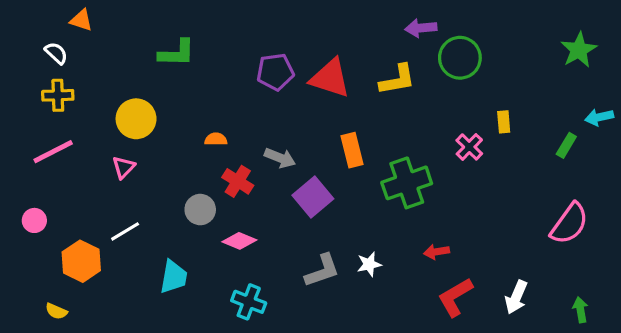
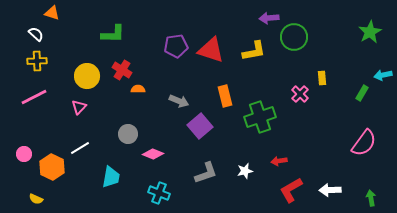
red cross: (238, 181) -> (122, 70), moved
pink circle: (34, 220) -> (24, 154), moved
white star: (369, 264) -> (245, 171), moved
white arrow: (516, 297) -> (330, 190), turned 65

